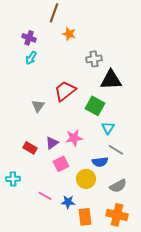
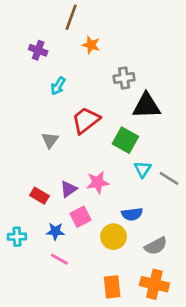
cyan arrow: (31, 58) -> (58, 86), moved
gray line: (116, 150) -> (169, 178), moved
blue star: (68, 202) -> (55, 231), moved

